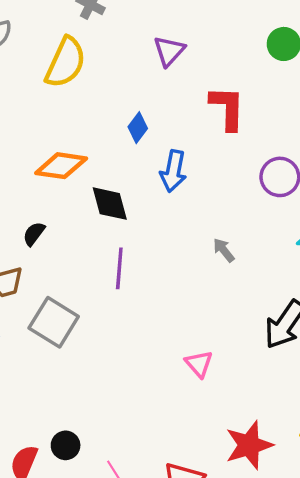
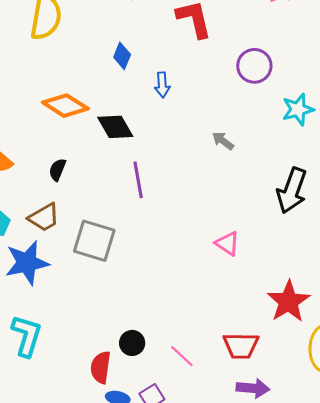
orange diamond: (61, 166) -> (65, 106), turned 39
blue arrow: (173, 171) -> (162, 85), size x0.7

